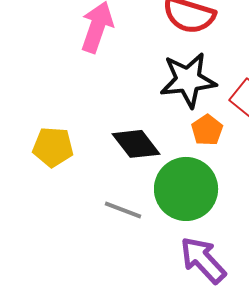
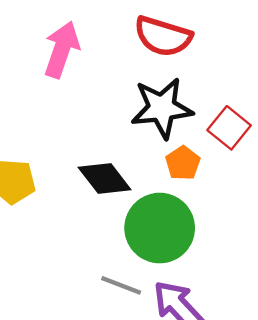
gray line: (123, 210) -> (121, 285), moved

